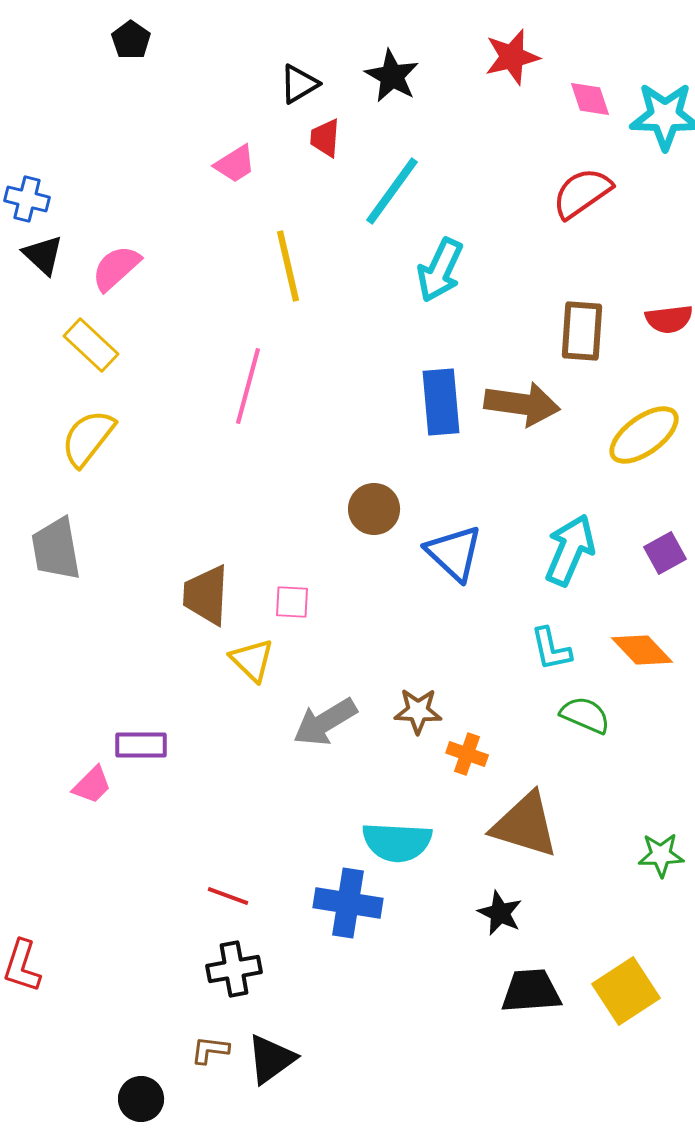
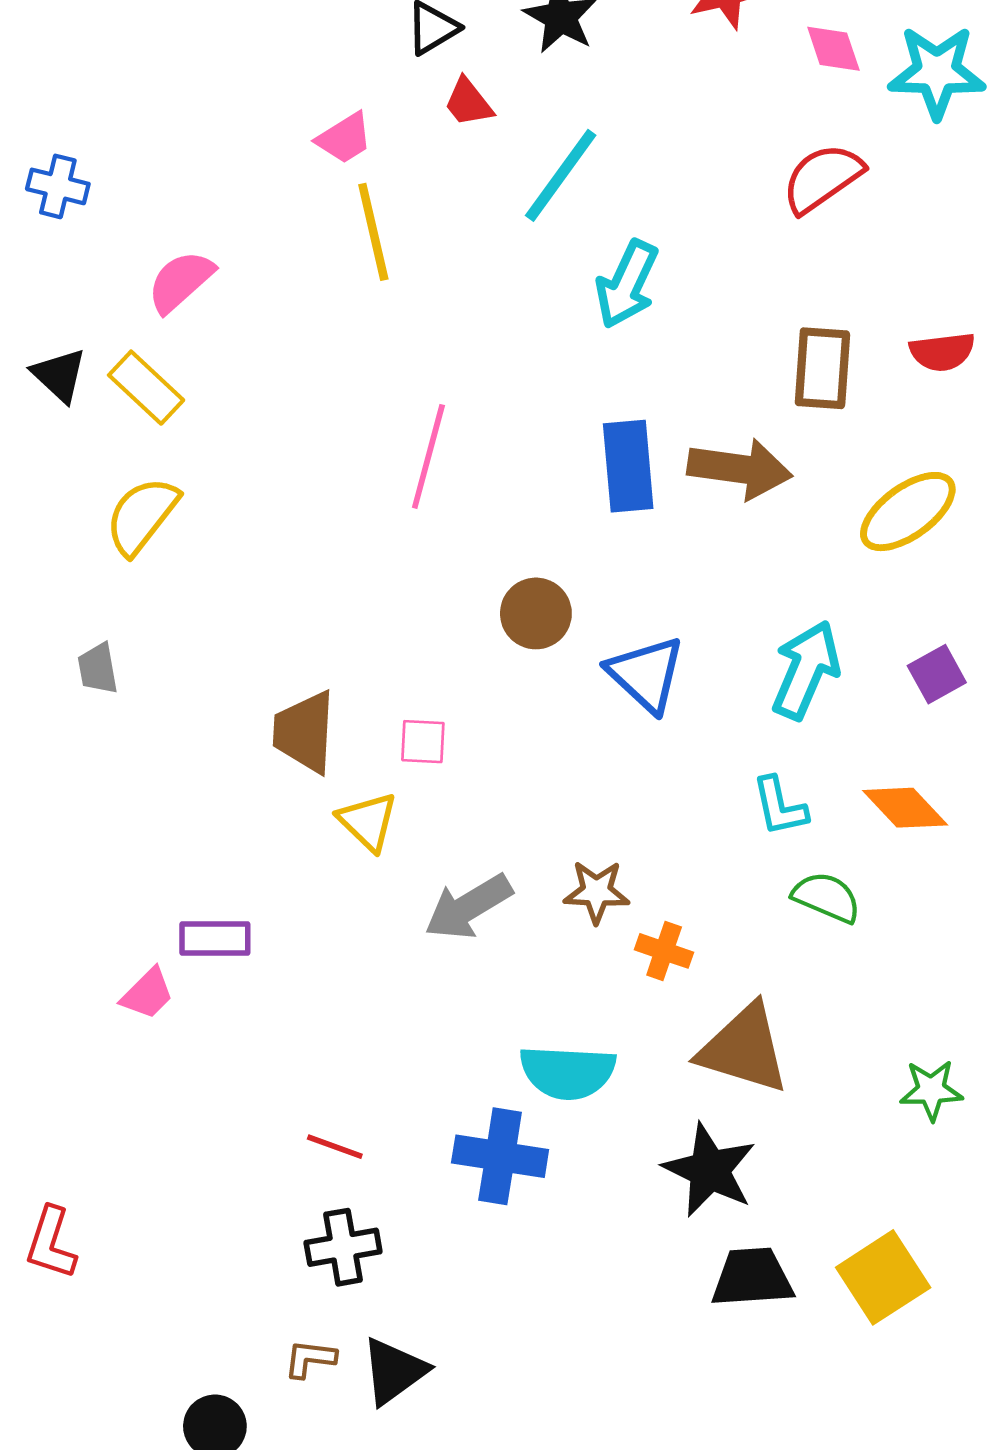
red trapezoid: (325, 138) -> (468, 102), turned -42
black triangle: (43, 255) -> (59, 375), moved
yellow line: (288, 266) -> (373, 232), moved
pink line: (248, 386) -> (428, 456), moved
gray trapezoid: (56, 549) -> (98, 669), size x0.6
black star: (500, 913) -> (709, 1170), size x1.5

